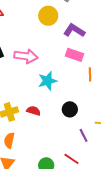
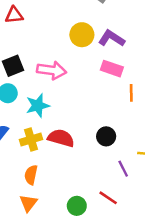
yellow circle: (48, 16) -> (82, 35), moved
cyan star: (48, 81) -> (38, 106), moved
red semicircle: (33, 111) -> (61, 138), size x1.5

